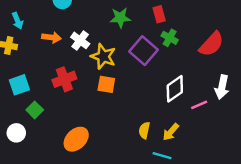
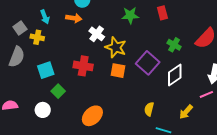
orange arrow: (51, 37) -> (74, 18), moved
green cross: (170, 38) -> (174, 45), moved
purple square: (143, 51) -> (148, 63), moved
red cross: (64, 79) -> (83, 66), turned 30
pink line: (199, 105) -> (206, 94), moved
yellow arrow: (171, 132) -> (186, 112), moved

